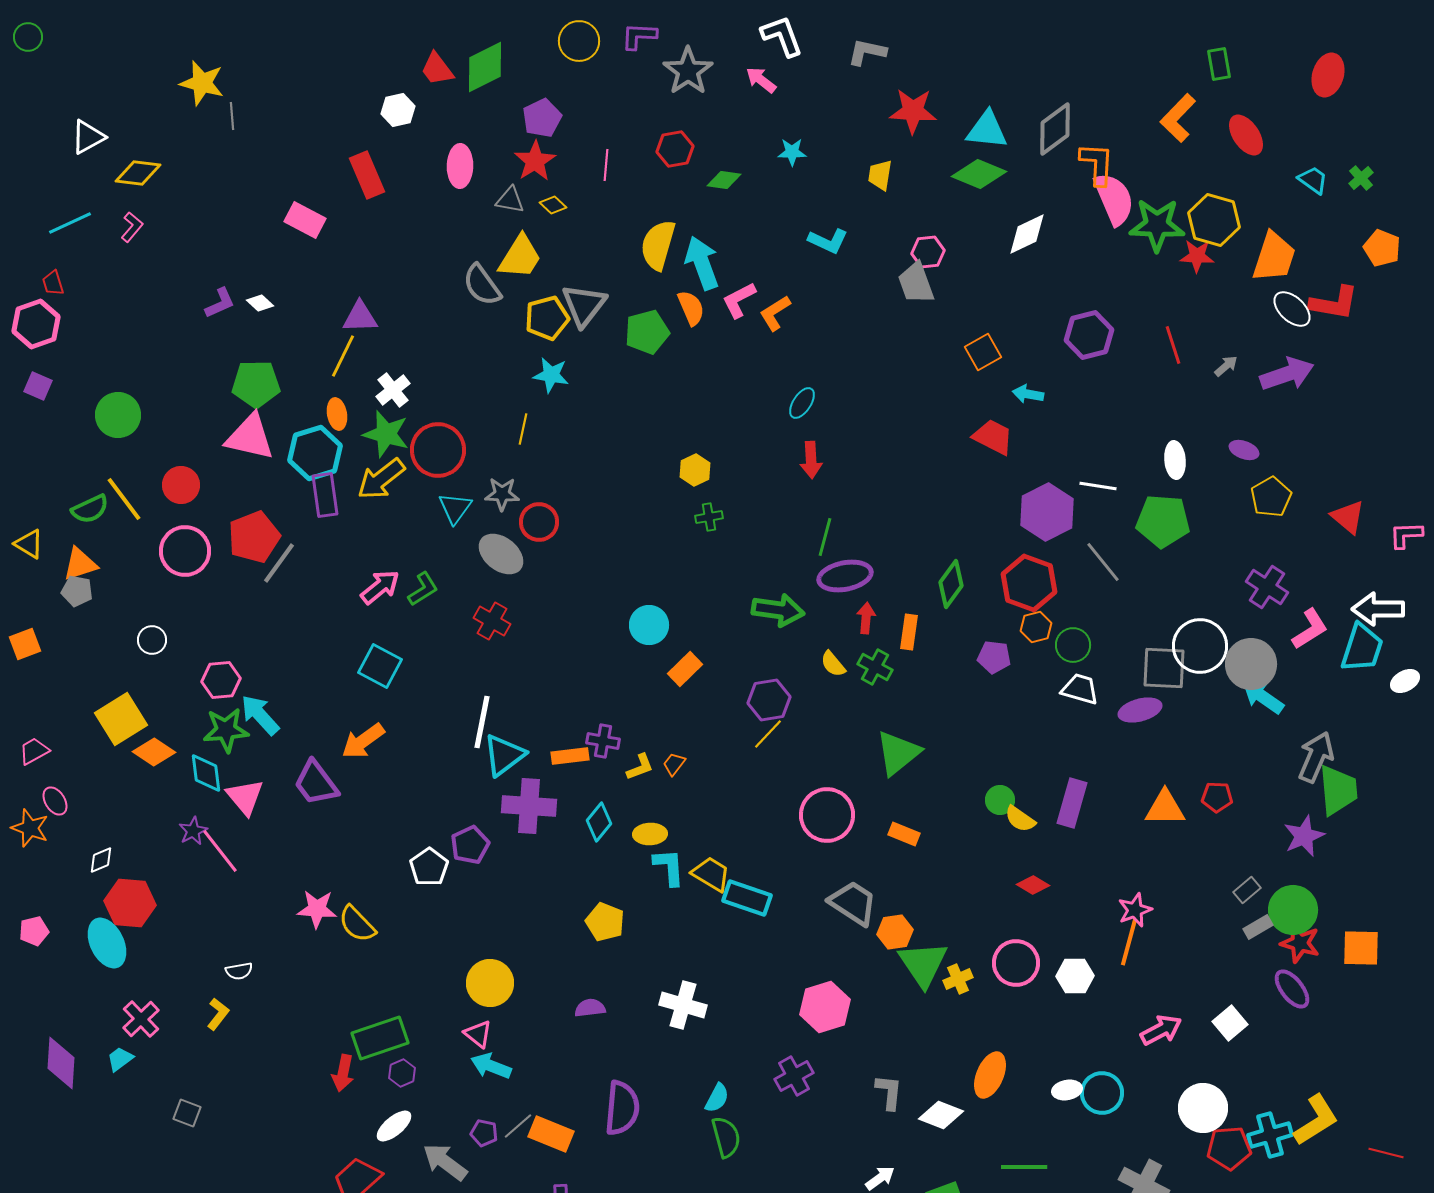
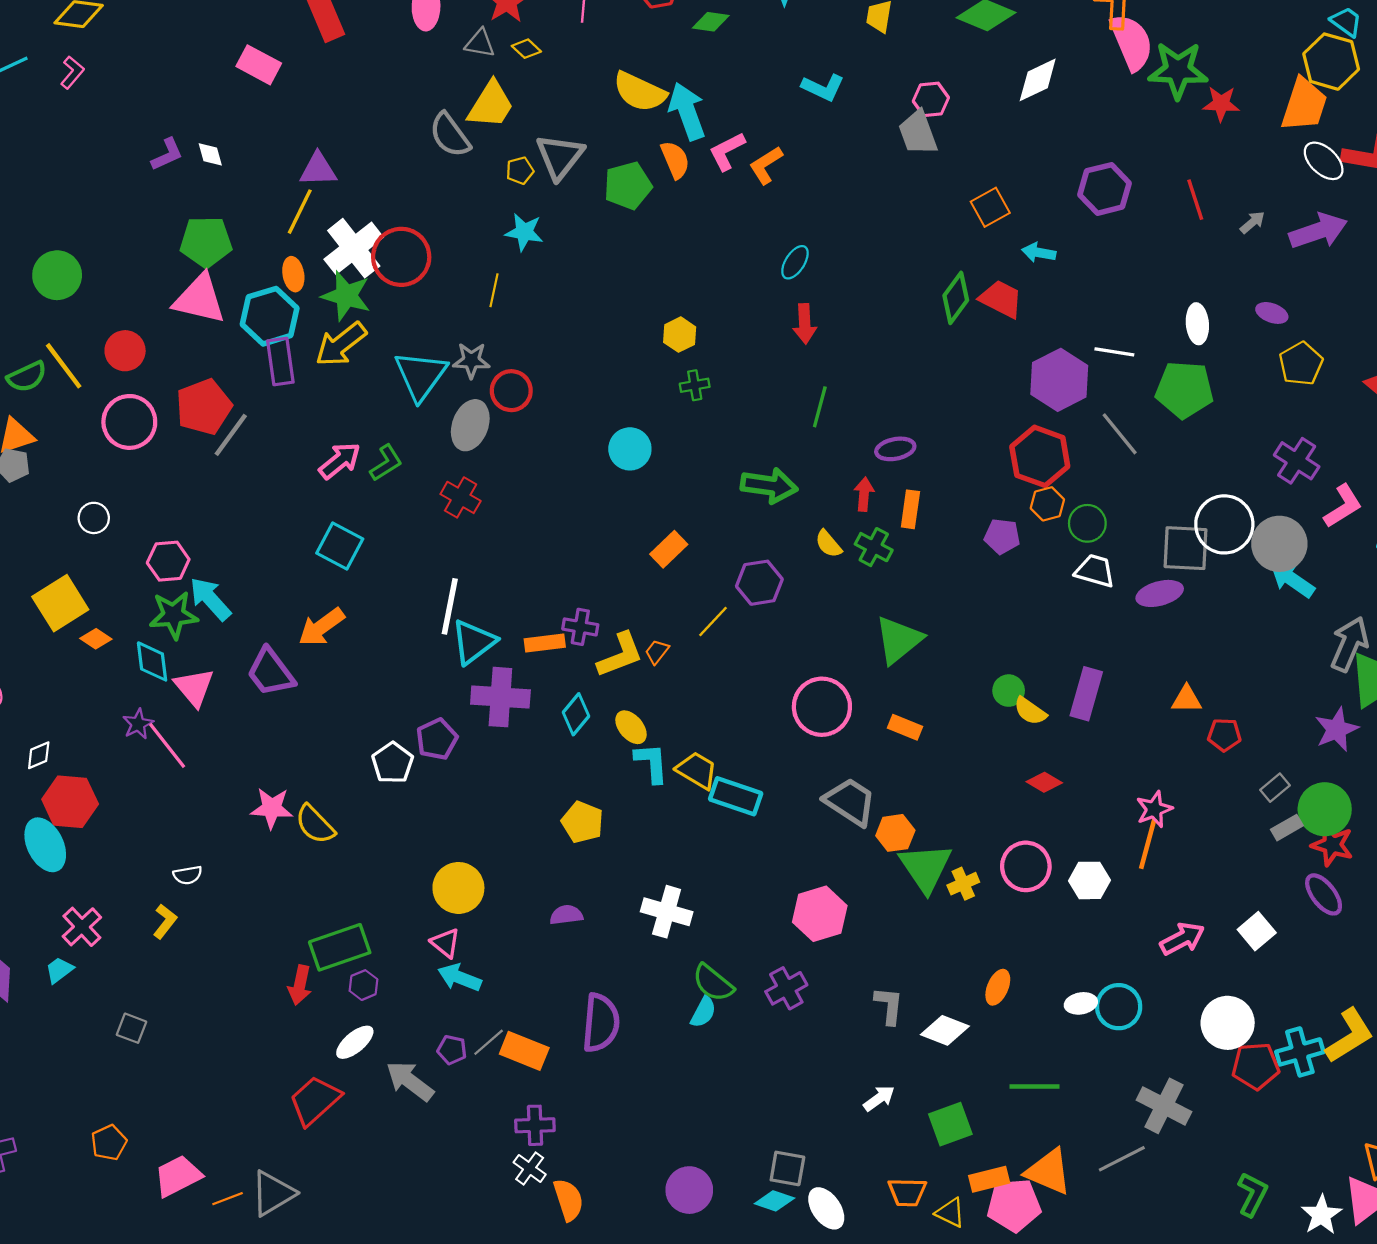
yellow hexagon: (1214, 220) -> (1331, 62), moved
yellow semicircle: (658, 245) -> (640, 92), turned -81
white diamond: (260, 303) -> (210, 154), turned 32
yellow pentagon: (547, 318) -> (520, 171), size x0.6
white cross: (393, 390) -> (354, 248), size x1.6
red circle: (438, 450) -> (401, 257), moved
cyan triangle: (455, 508) -> (421, 376), size x1.5
gray ellipse: (501, 554) -> (470, 425), turned 72
purple ellipse: (845, 576) -> (895, 449), moved, size x0.7
green diamond: (951, 584) -> (956, 298), moved
cyan circle: (649, 625) -> (630, 449), moved
yellow line: (768, 734) -> (713, 622), moved
orange diamond: (154, 752) -> (96, 639), size x0.7
yellow L-shape: (640, 767) -> (620, 655), size x1.6
red pentagon: (1217, 797) -> (1224, 735), moved
orange triangle: (1165, 808) -> (1187, 699), size x0.7
yellow ellipse: (650, 834) -> (631, 727), turned 52
orange ellipse: (990, 1075) -> (998, 987), size x0.7
green semicircle: (726, 1137) -> (713, 983), moved, turned 144

